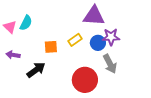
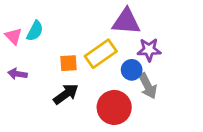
yellow rectangle: (75, 40) -> (101, 54), size x1.6
blue circle: (98, 43) -> (132, 70), moved
black arrow: (36, 70) -> (66, 94), moved

